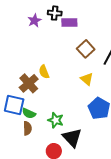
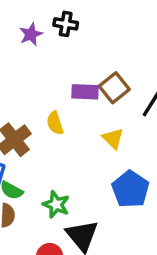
purple rectangle: (69, 22) -> (85, 92), moved
yellow semicircle: (44, 72) -> (55, 123), moved

